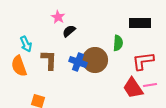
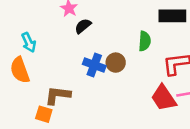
brown L-shape: (49, 60) -> (58, 95), moved, turned -85
brown circle: (95, 60) -> (116, 63), size x0.6

